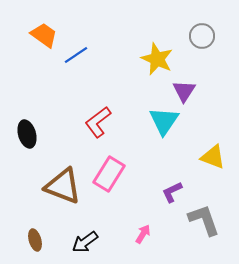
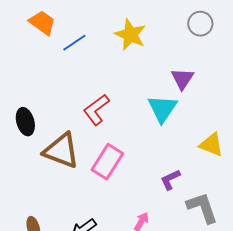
yellow star: (157, 59) -> (130, 35), moved
brown triangle: (63, 186) -> (61, 151), moved

